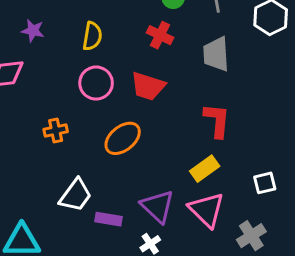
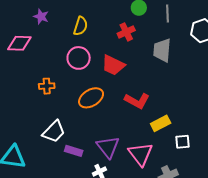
red cross: (160, 35) -> (126, 32), turned 30
red L-shape: (217, 120) -> (137, 101), moved, turned 105
yellow rectangle: (205, 169) -> (161, 123), moved

